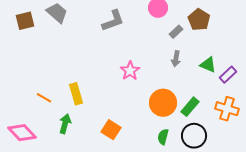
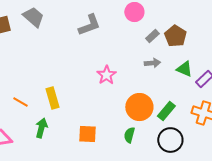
brown pentagon: (199, 20) -> (175, 36), moved
gray arrow: (176, 59) -> (152, 63), turned -105
orange square: (111, 130) -> (87, 134), turned -30
green semicircle: (163, 137) -> (129, 135), moved

